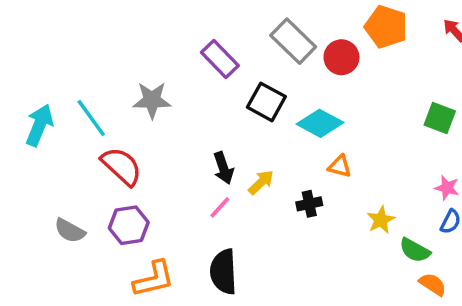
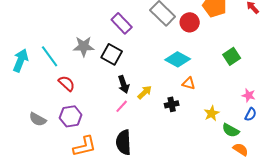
black square: (266, 102) -> (112, 54), moved
green square: (440, 118) -> (232, 56), moved, turned 36
red semicircle: (122, 166) -> (67, 83), size x0.7

